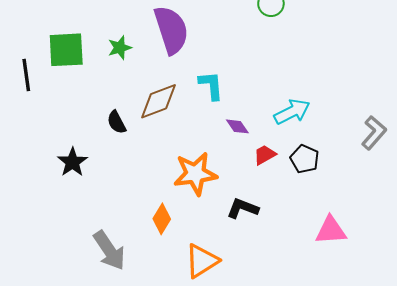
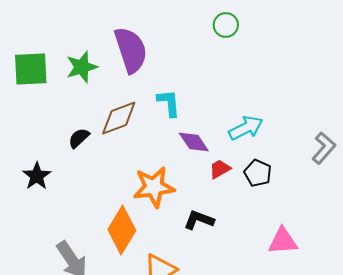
green star: (120, 48) -> (82, 67), size x1.4
black semicircle: (117, 122) -> (79, 138), turned 75
purple diamond: (237, 126) -> (194, 142), size x1.4
orange diamond: (162, 219) -> (122, 230), size x1.6

